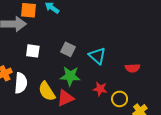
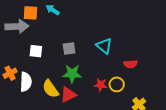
gray square: (68, 49) -> (69, 49), turned -32
cyan triangle: (97, 56) -> (104, 46), moved
yellow circle: (120, 99) -> (117, 84), moved

